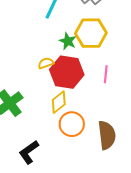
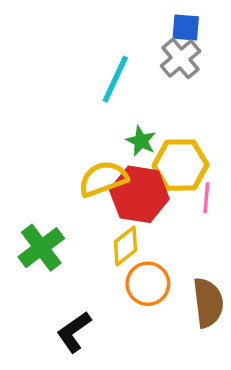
yellow hexagon: (91, 33) -> (181, 165), moved
yellow semicircle: (46, 63) -> (103, 179), size x1.8

